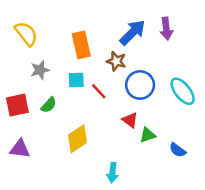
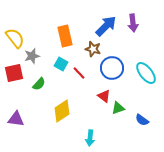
yellow semicircle: (26, 34) -> (15, 38), moved
cyan square: (76, 80) -> (61, 64), turned 32
red square: (17, 105) -> (14, 73), moved

